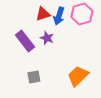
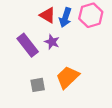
red triangle: (43, 14) -> (48, 15), turned 49
orange trapezoid: (78, 76) -> (68, 77), moved

